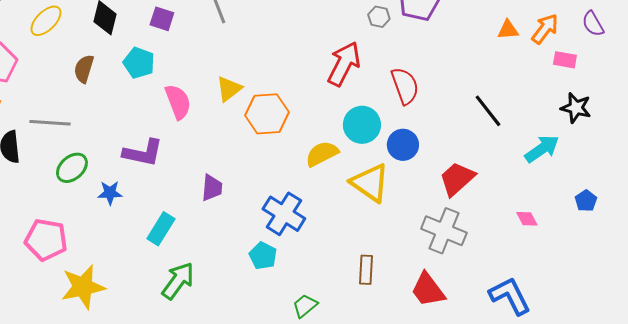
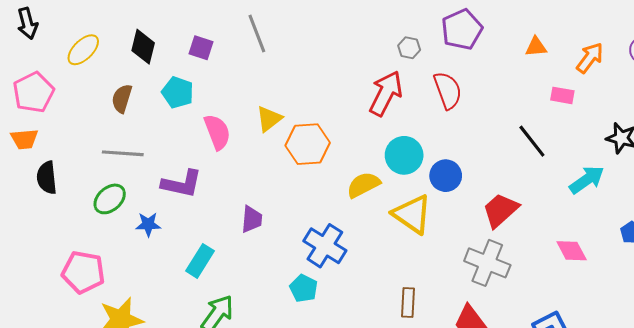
gray hexagon: (379, 17) -> (409, 48), moved
orange triangle: (508, 30) -> (536, 47), moved
pink rectangle: (565, 60) -> (562, 95), moved
red semicircle: (405, 86) -> (448, 90), moved
gray line: (50, 123) -> (123, 153), moved
pink diamond: (527, 219) -> (572, 251), size x1.4

